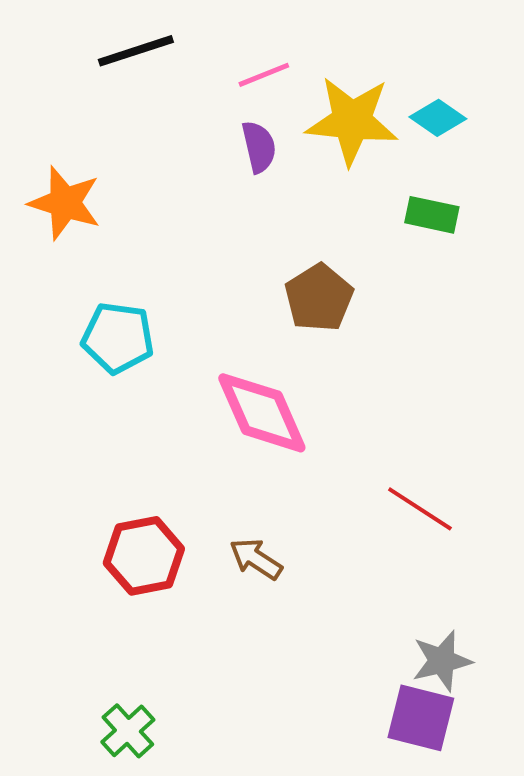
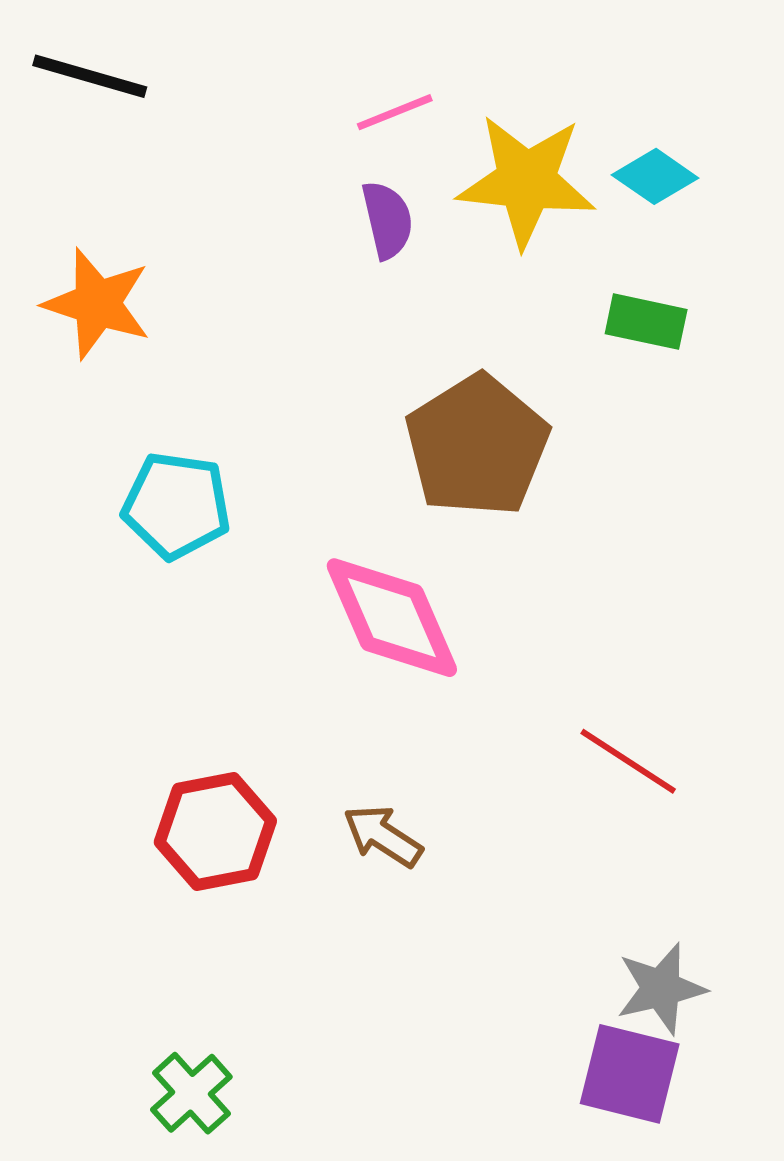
black line: (136, 51) -> (90, 76), moved, turned 34
brown pentagon: (319, 298) -> (477, 446), size x1.4

